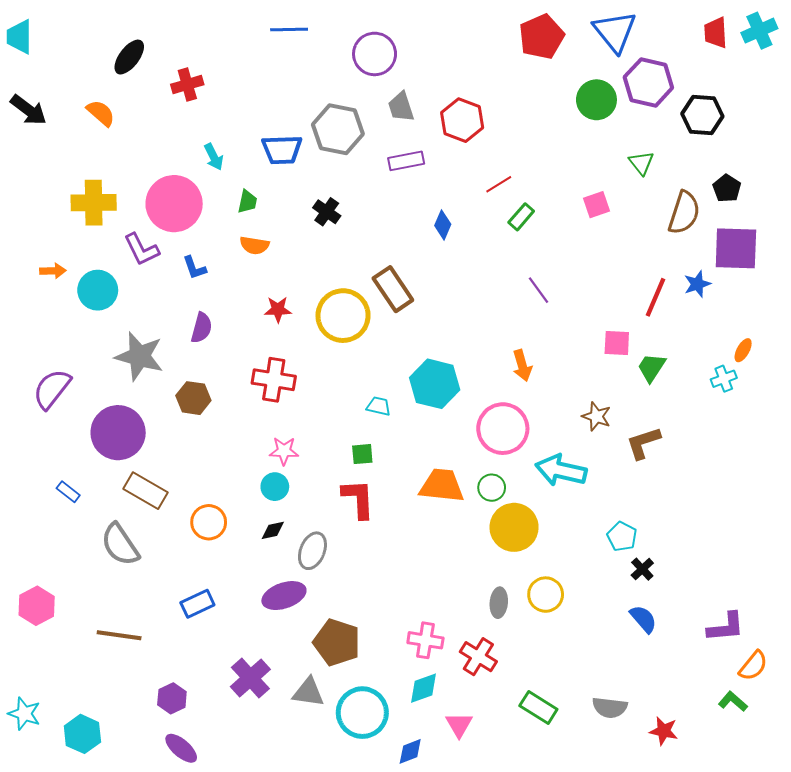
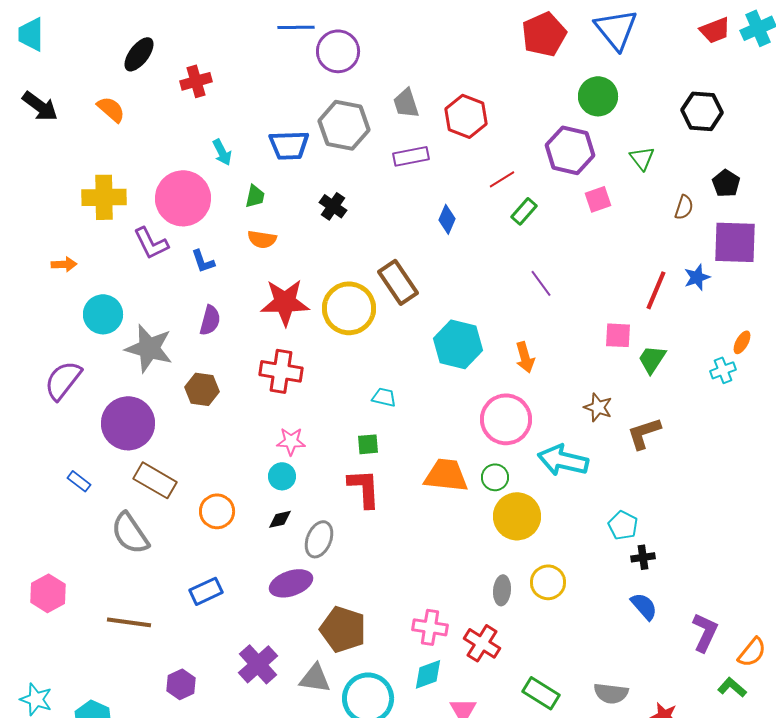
red trapezoid: (716, 33) -> (715, 30), turned -108
purple circle: (375, 54) -> (338, 51), moved
purple hexagon: (648, 82) -> (570, 150), moved
brown semicircle: (684, 213) -> (684, 207), size x0.6
cyan circle: (98, 290) -> (103, 314), moved
red star: (278, 309) -> (285, 302), size x1.8
cyan hexagon: (435, 384) -> (458, 344), moved
black cross: (642, 569) -> (643, 557), turned 35
purple L-shape: (726, 627) -> (705, 632), moved, turned -60

